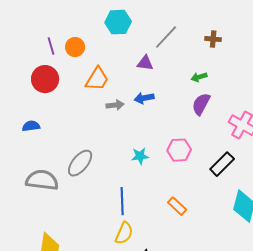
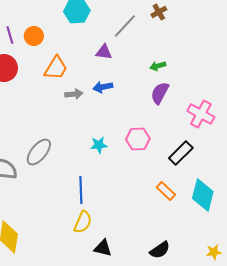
brown cross: (213, 39) -> (159, 12), moved, turned -35
orange rectangle: (177, 206) -> (166, 191), moved

